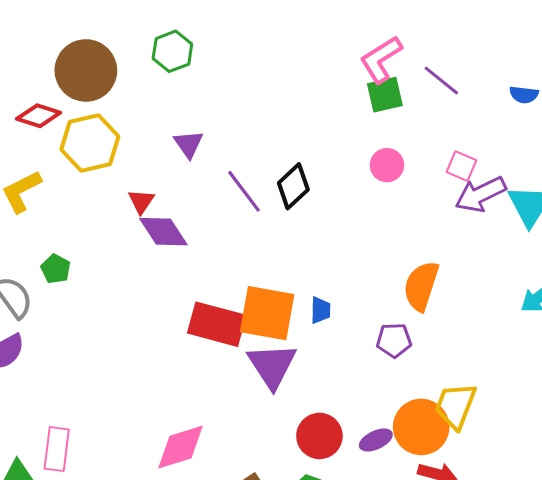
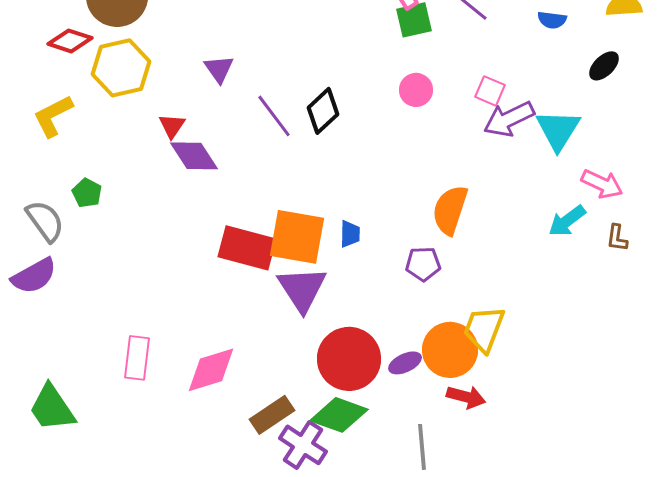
red circle: (319, 436) -> (349, 359), size x1.4
pink rectangle: (57, 449) -> (137, 358), moved

